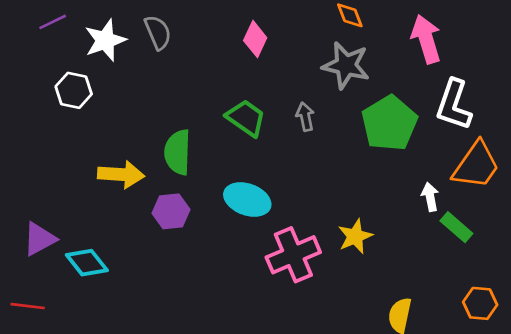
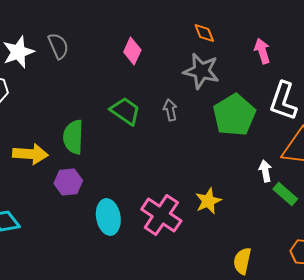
pink arrow: (426, 39) -> (262, 51), size x0.7
cyan ellipse: (247, 200) -> (108, 217), moved, turned 60
pink cross: (293, 255) -> (161, 215), turned -33

